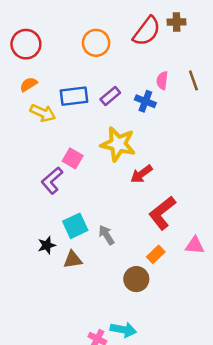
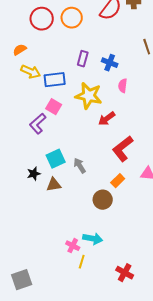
red circle: (26, 44) -> (42, 19), moved
pink semicircle: (162, 80) -> (123, 86), moved
blue rectangle: (74, 96) -> (55, 80), moved
purple rectangle: (110, 96) -> (83, 59), turned -35

